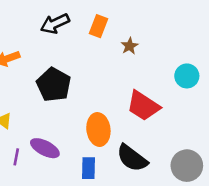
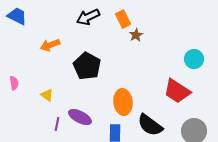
orange rectangle: (98, 26) -> (123, 19), turned -48
brown star: (130, 46) -> (136, 35), moved
red trapezoid: (143, 106) -> (177, 91), moved

